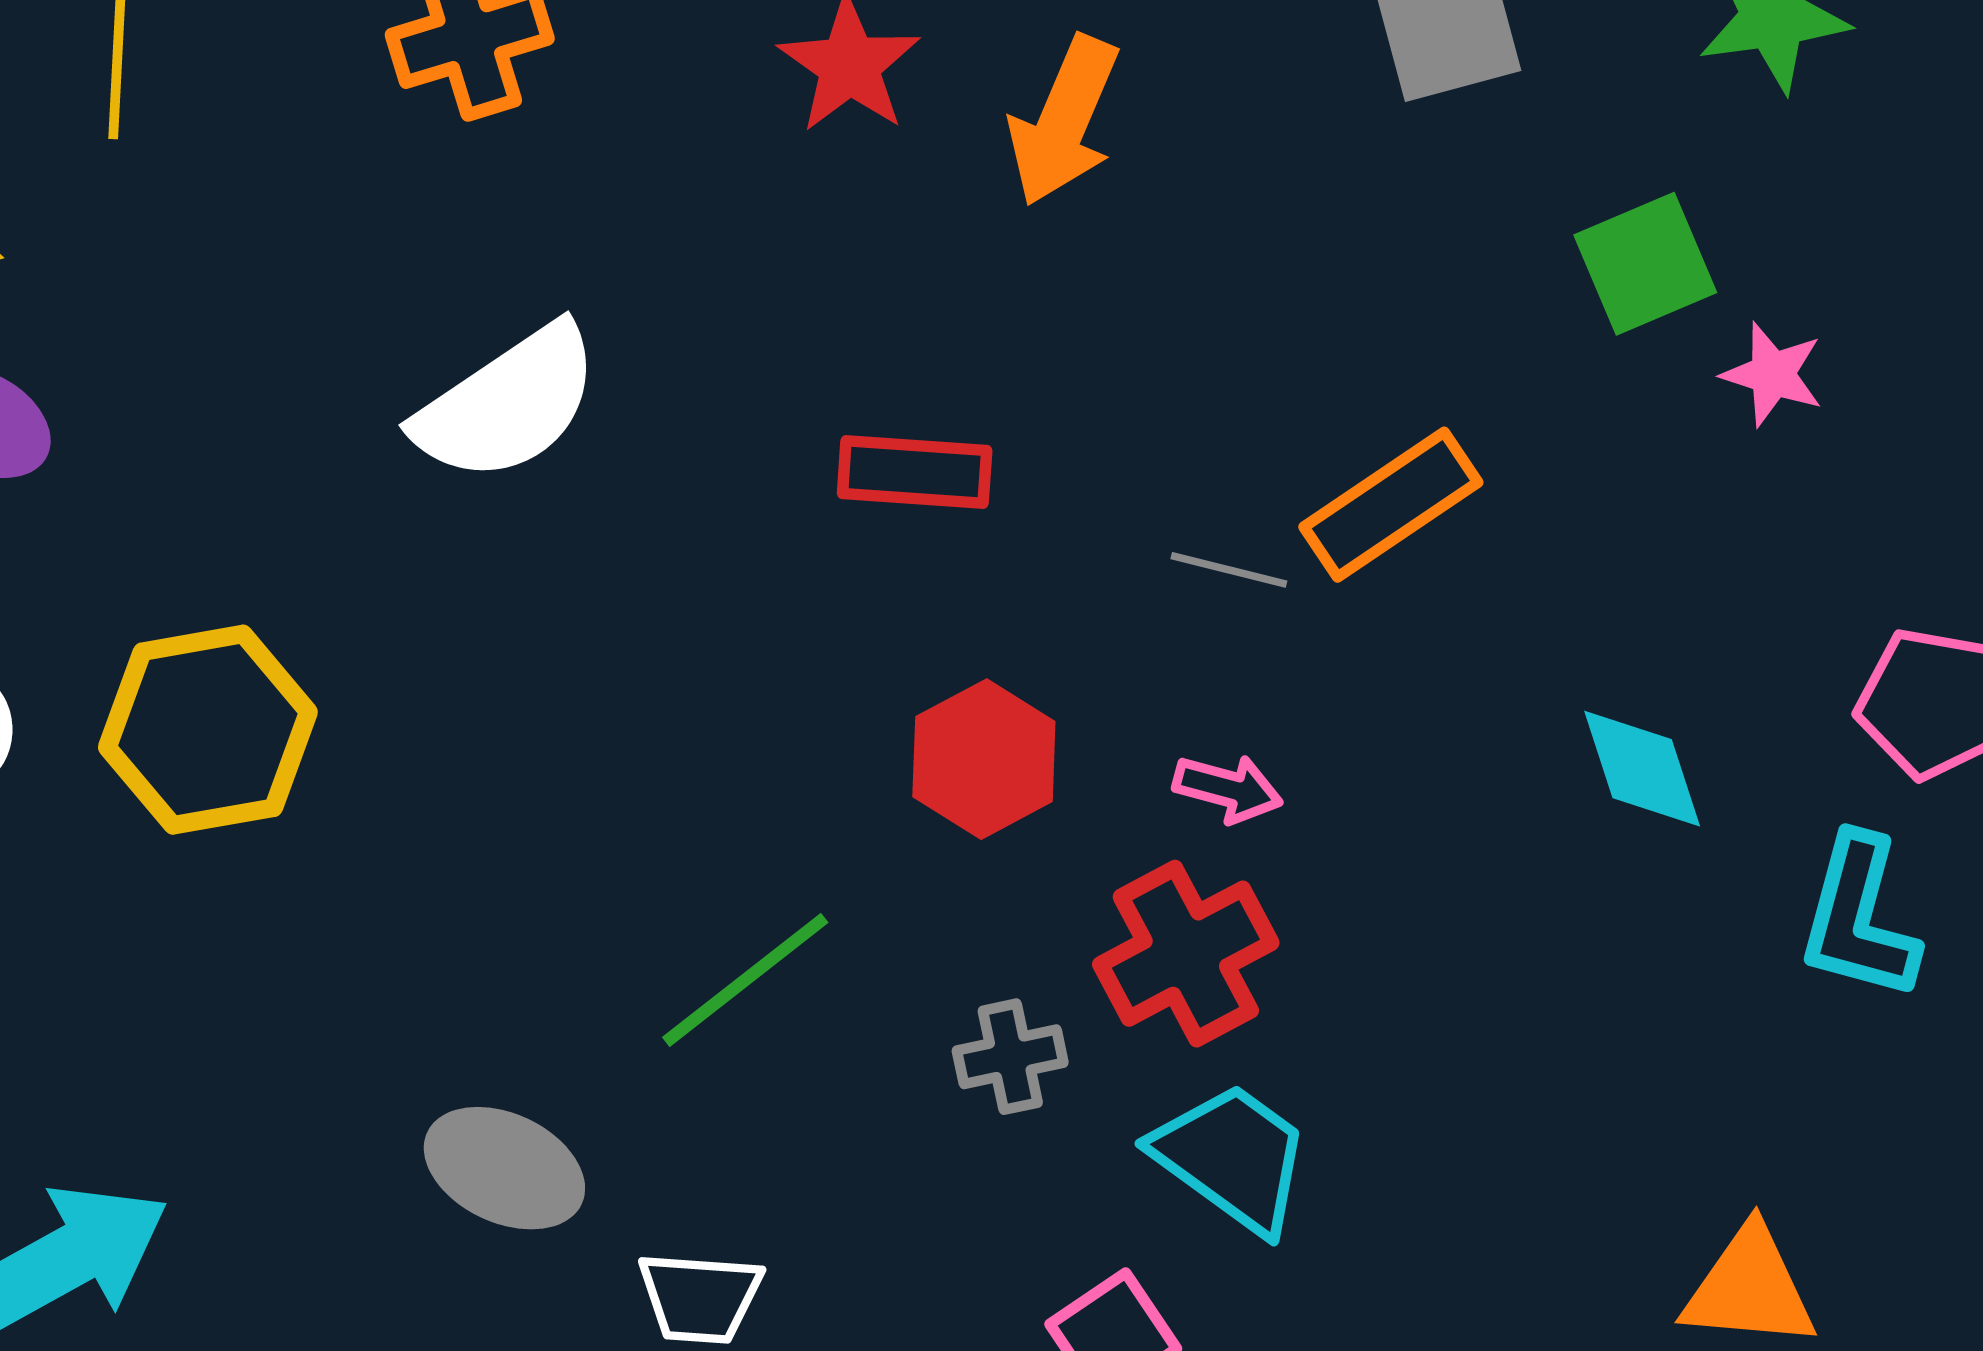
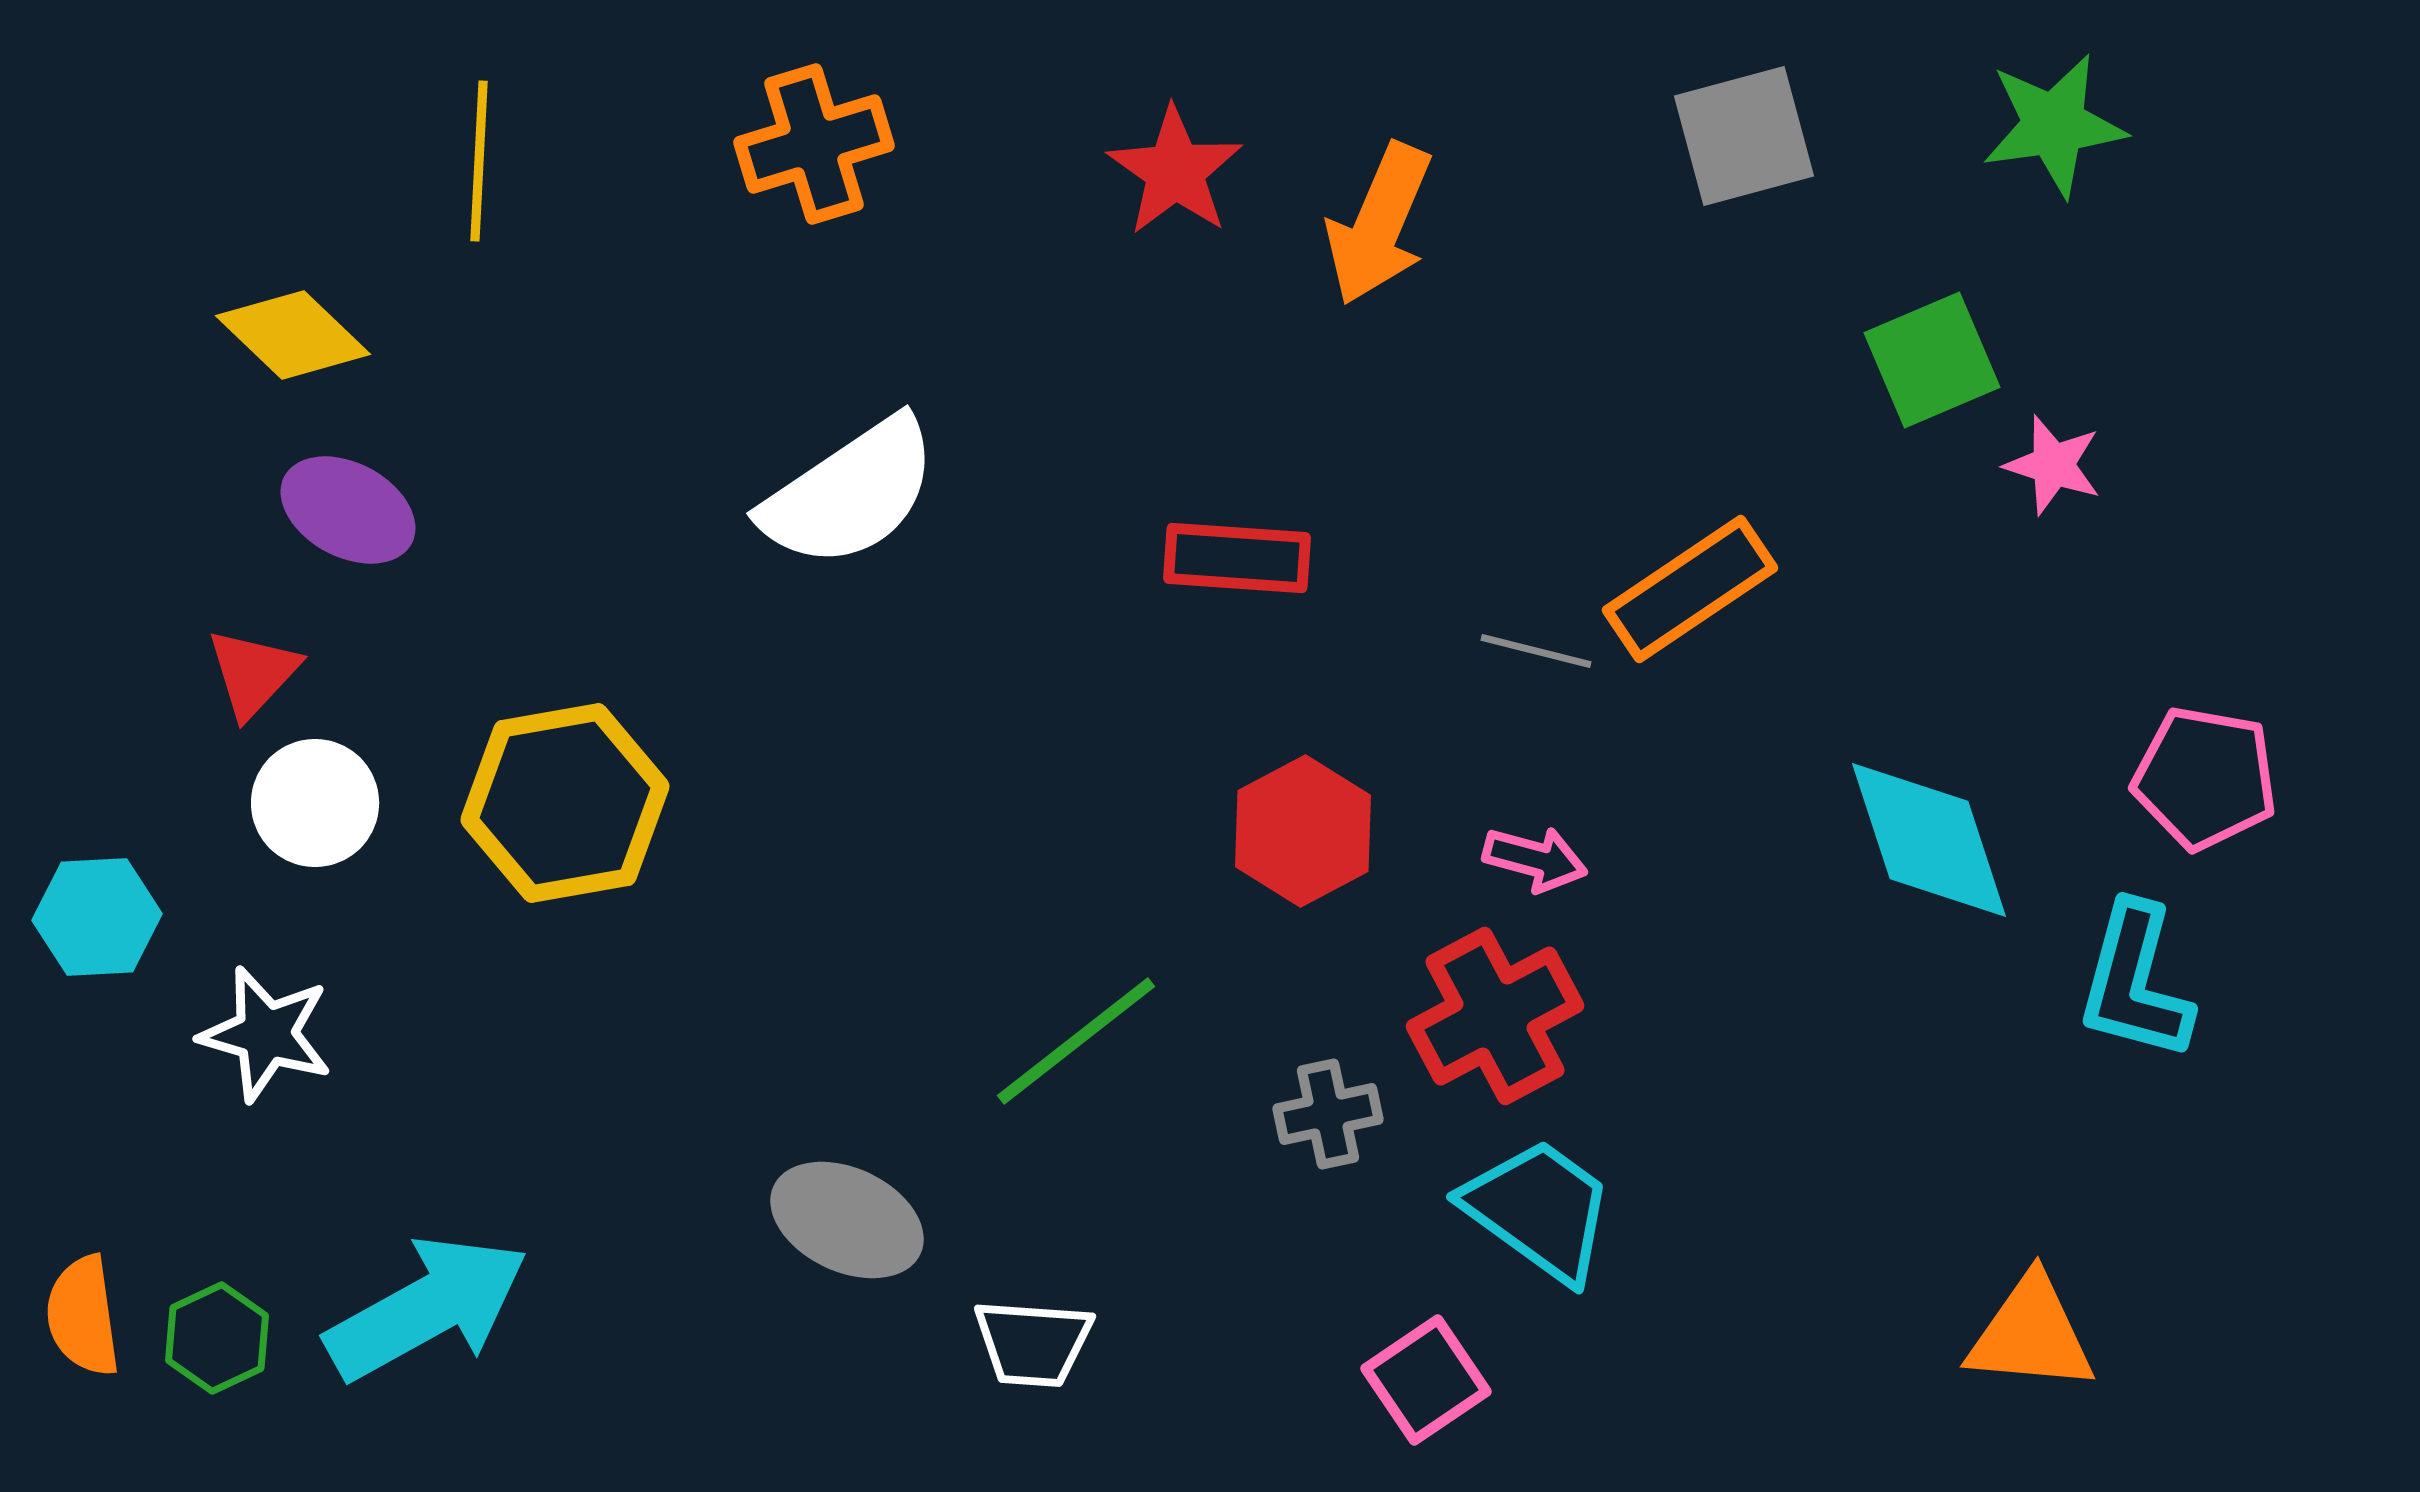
cyan diamond: (1642, 769) -> (1929, 840), size x1.4

